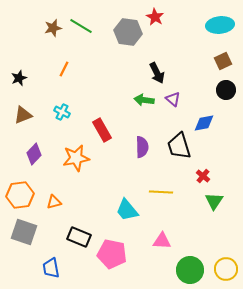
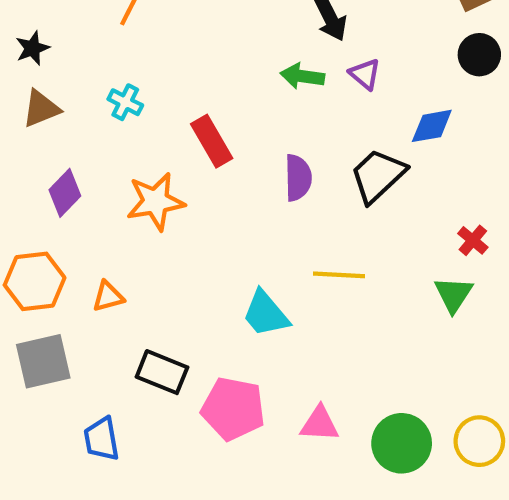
black star: (19, 78) -> (32, 48), moved
black trapezoid: (179, 146) -> (378, 176), turned 64
red cross: (203, 176) -> (473, 240), moved
gray square: (24, 232) -> (43, 361), turned -32
pink triangle: (162, 241) -> (320, 424), moved

